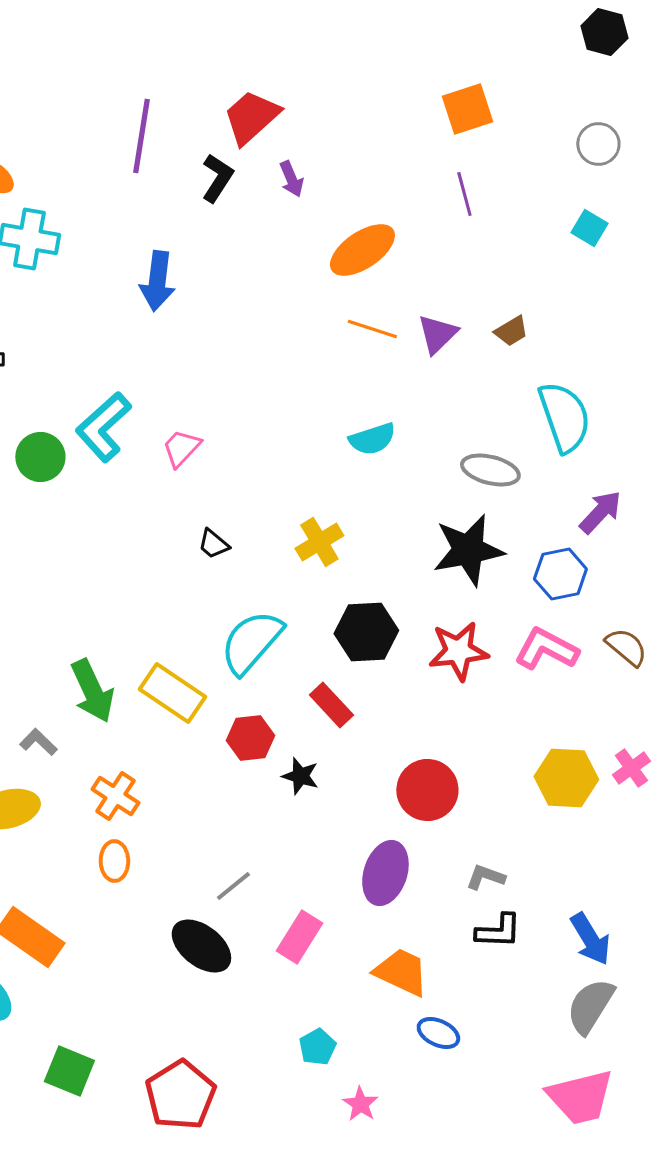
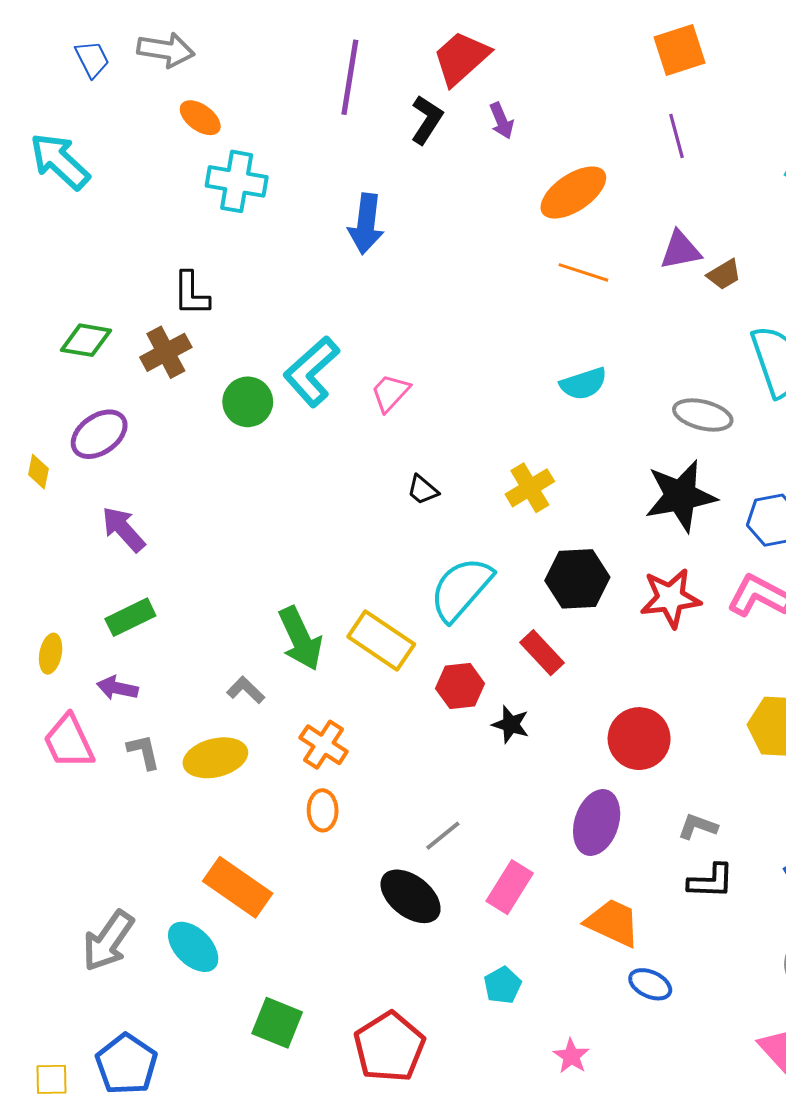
purple triangle: (437, 334) -> (681, 250), moved, turned 33
cyan pentagon: (317, 1047) -> (503, 985), moved

